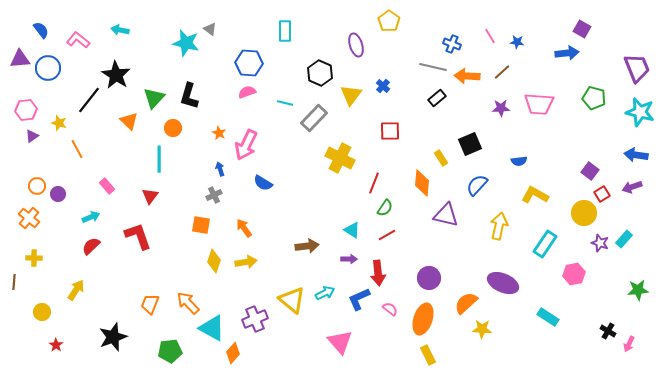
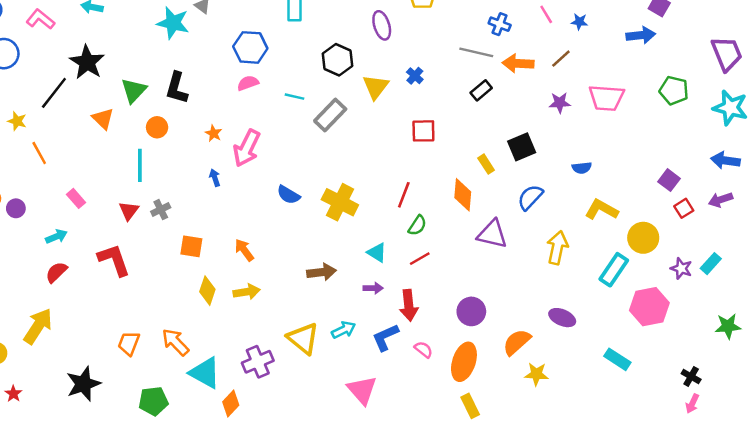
yellow cross: (340, 158) -> (340, 202), moved
blue semicircle: (263, 183) -> (288, 195), moved
gray cross: (214, 195) -> (161, 210), moved
yellow circle: (584, 213) -> (643, 238), moved
pink hexagon: (574, 274) -> (649, 307), size x1.4
purple ellipse: (503, 283) -> (562, 318), size x0.7
yellow arrow: (76, 290) -> (38, 326), size x1.4
pink arrow: (629, 344) -> (692, 404), moved

